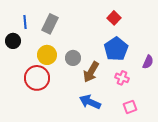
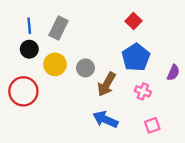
black circle: (13, 41) -> (29, 49), moved
red circle: (37, 78) -> (23, 91), moved

